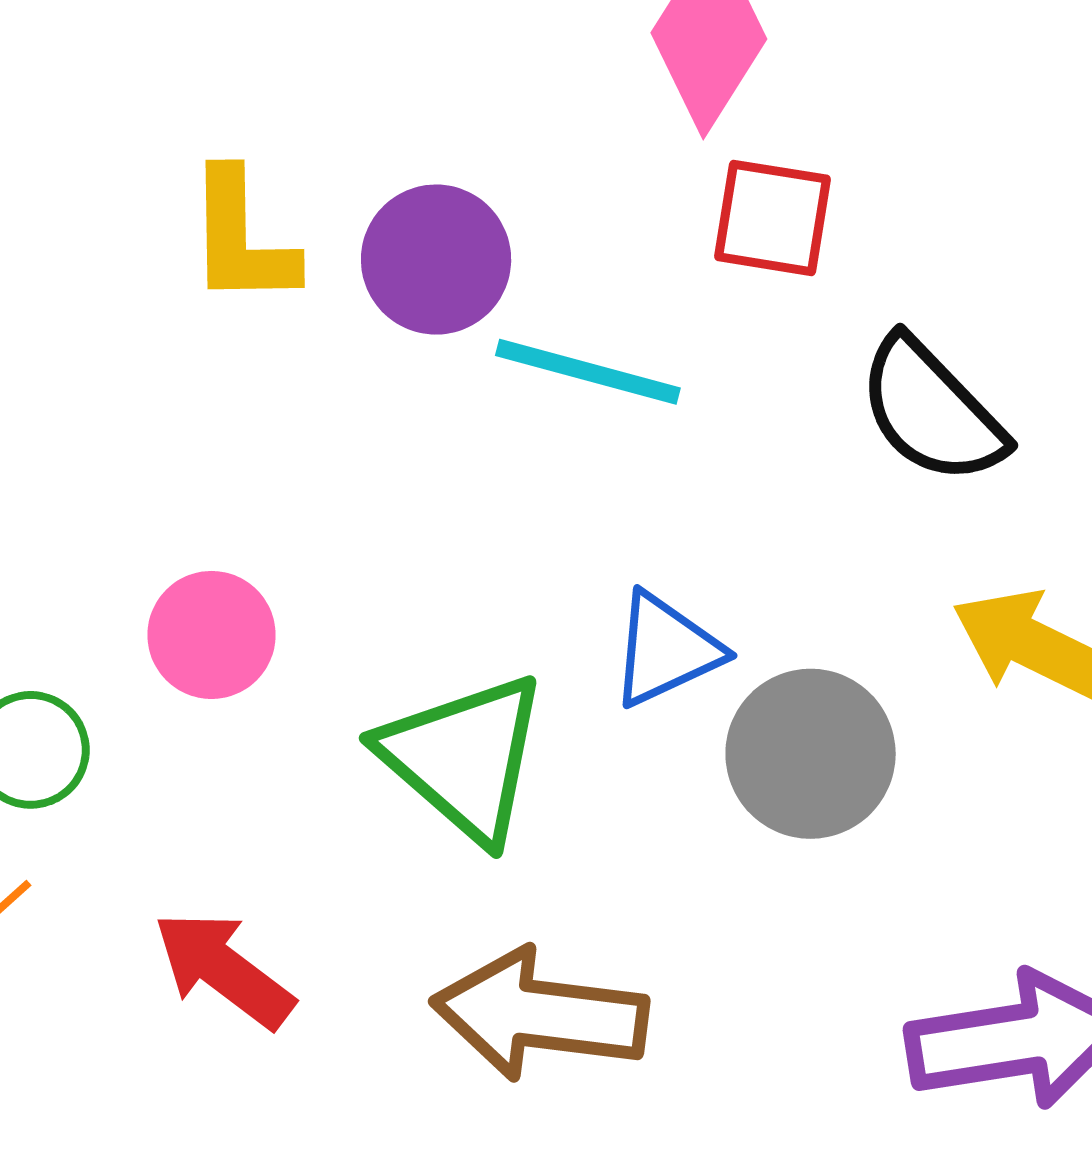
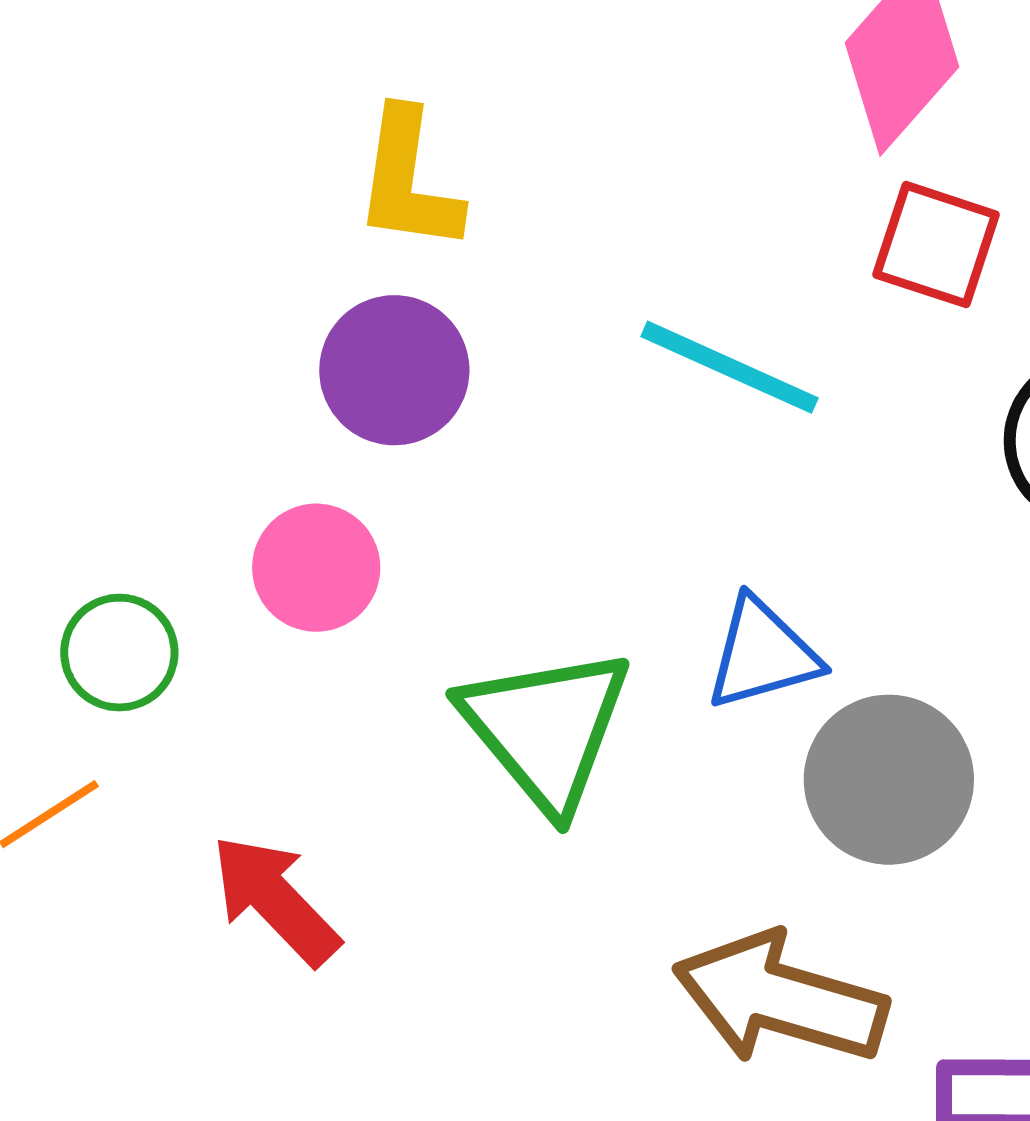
purple circle: (436, 260) -> (394, 370), moved
brown arrow: (540, 1014) -> (780, 998), moved

